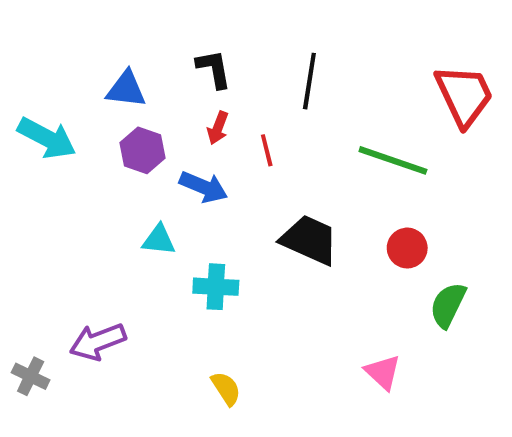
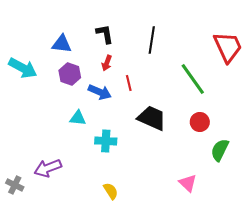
red line: (267, 150) -> (129, 83), moved
green line: (393, 160) -> (193, 79), turned 36

